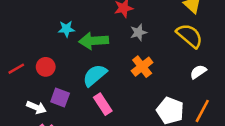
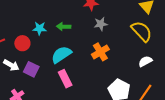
cyan star: (66, 29) -> (40, 28), moved
green arrow: (94, 41) -> (64, 27), size x0.6
white arrow: (36, 107) -> (11, 65), moved

